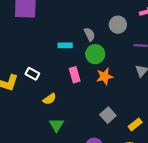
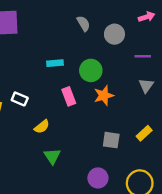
gray semicircle: (90, 34) -> (83, 24), moved
gray square: (108, 115) -> (111, 140), turned -35
yellow rectangle: (135, 124) -> (144, 133), moved

